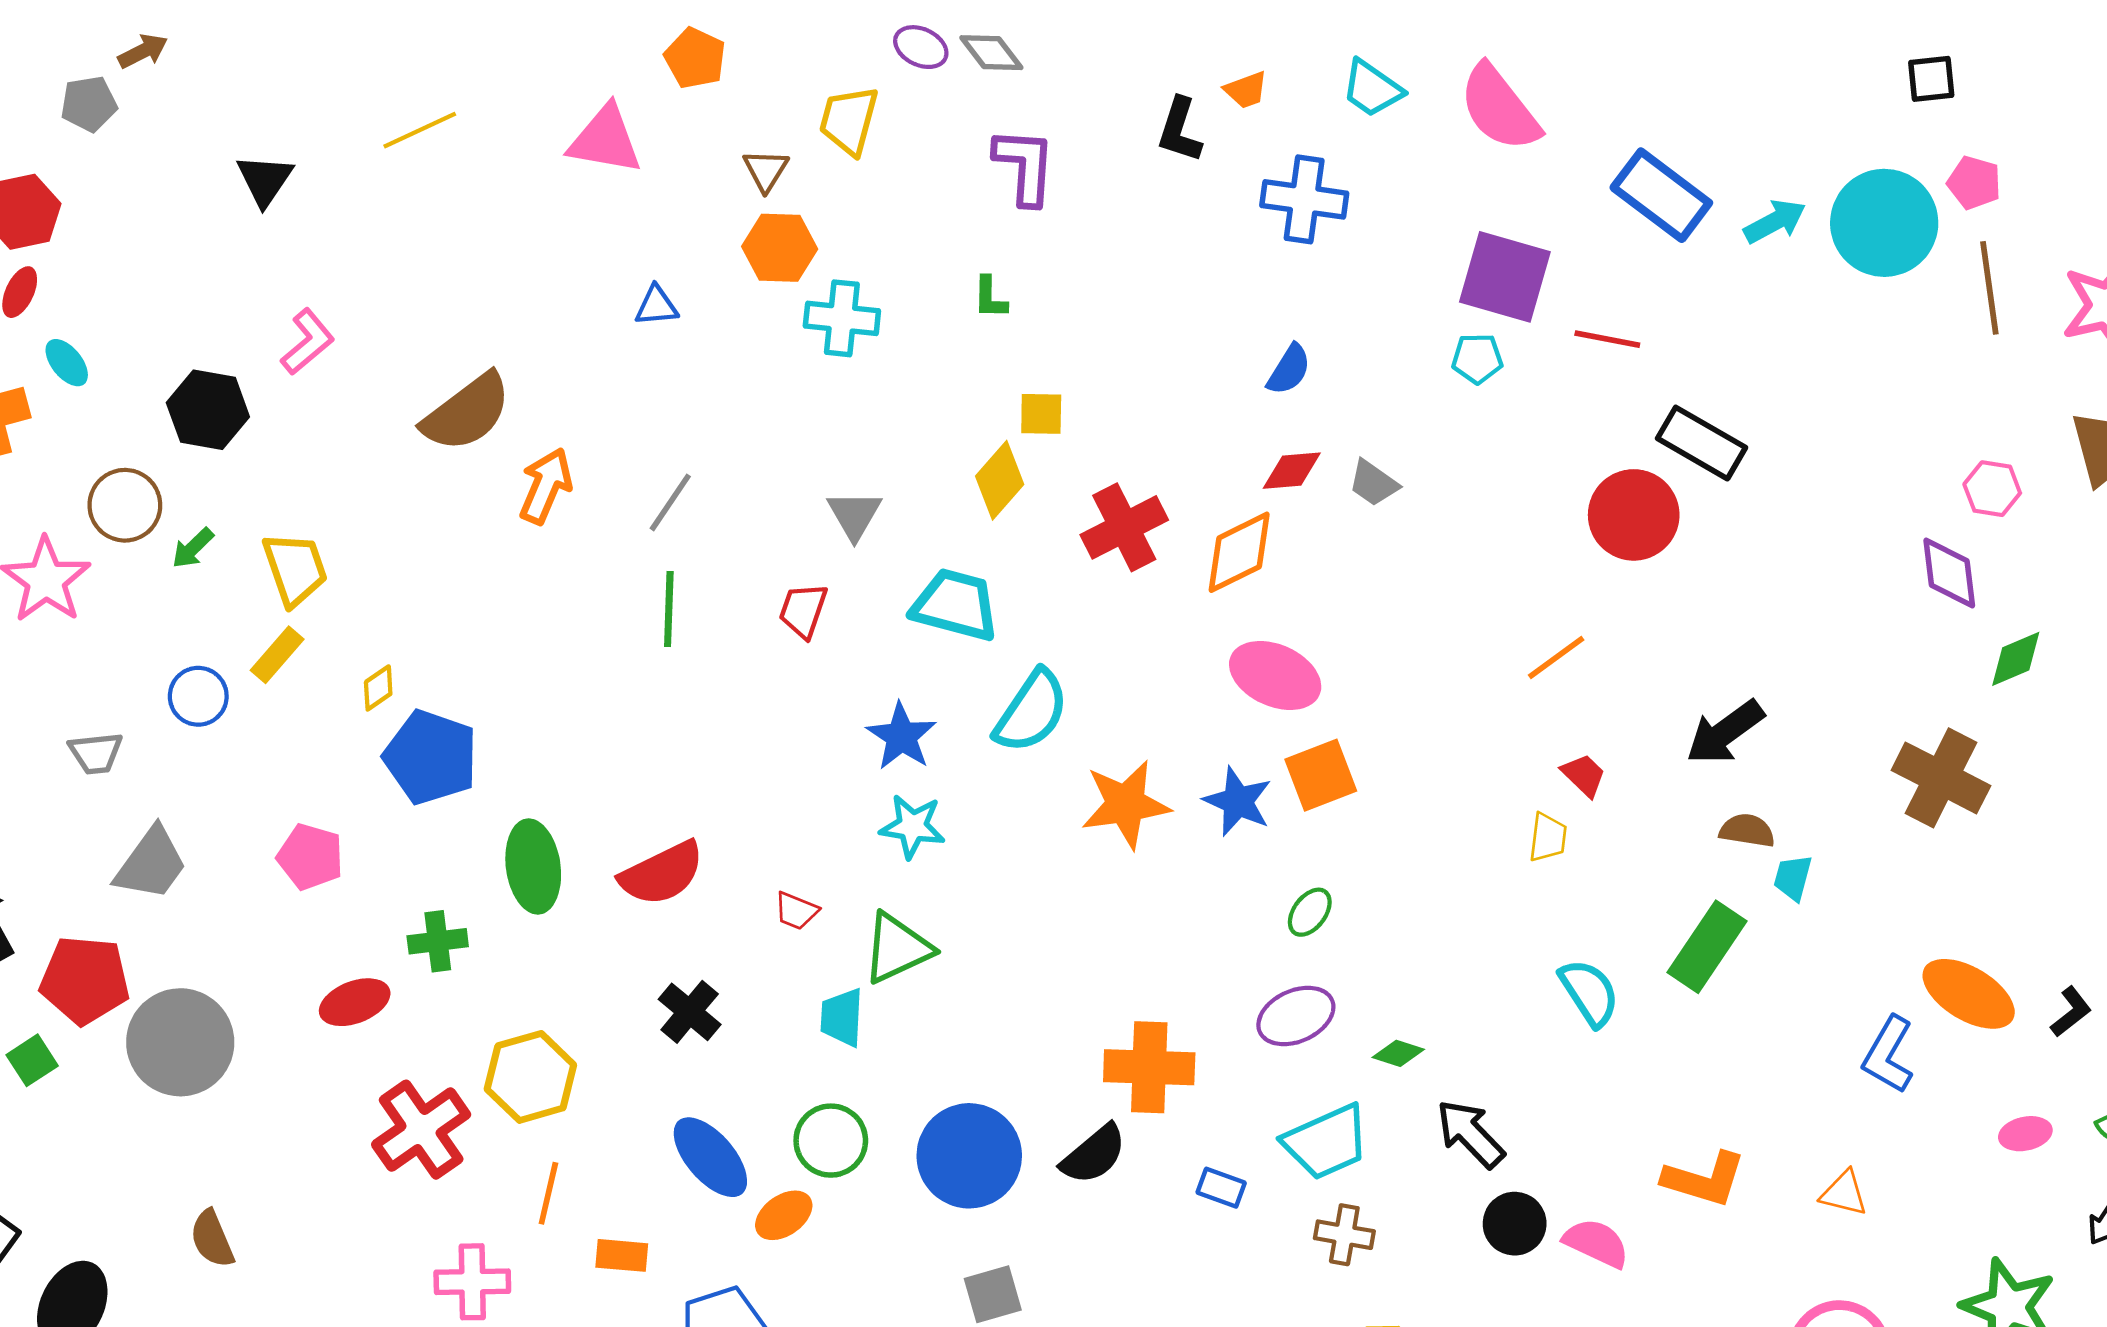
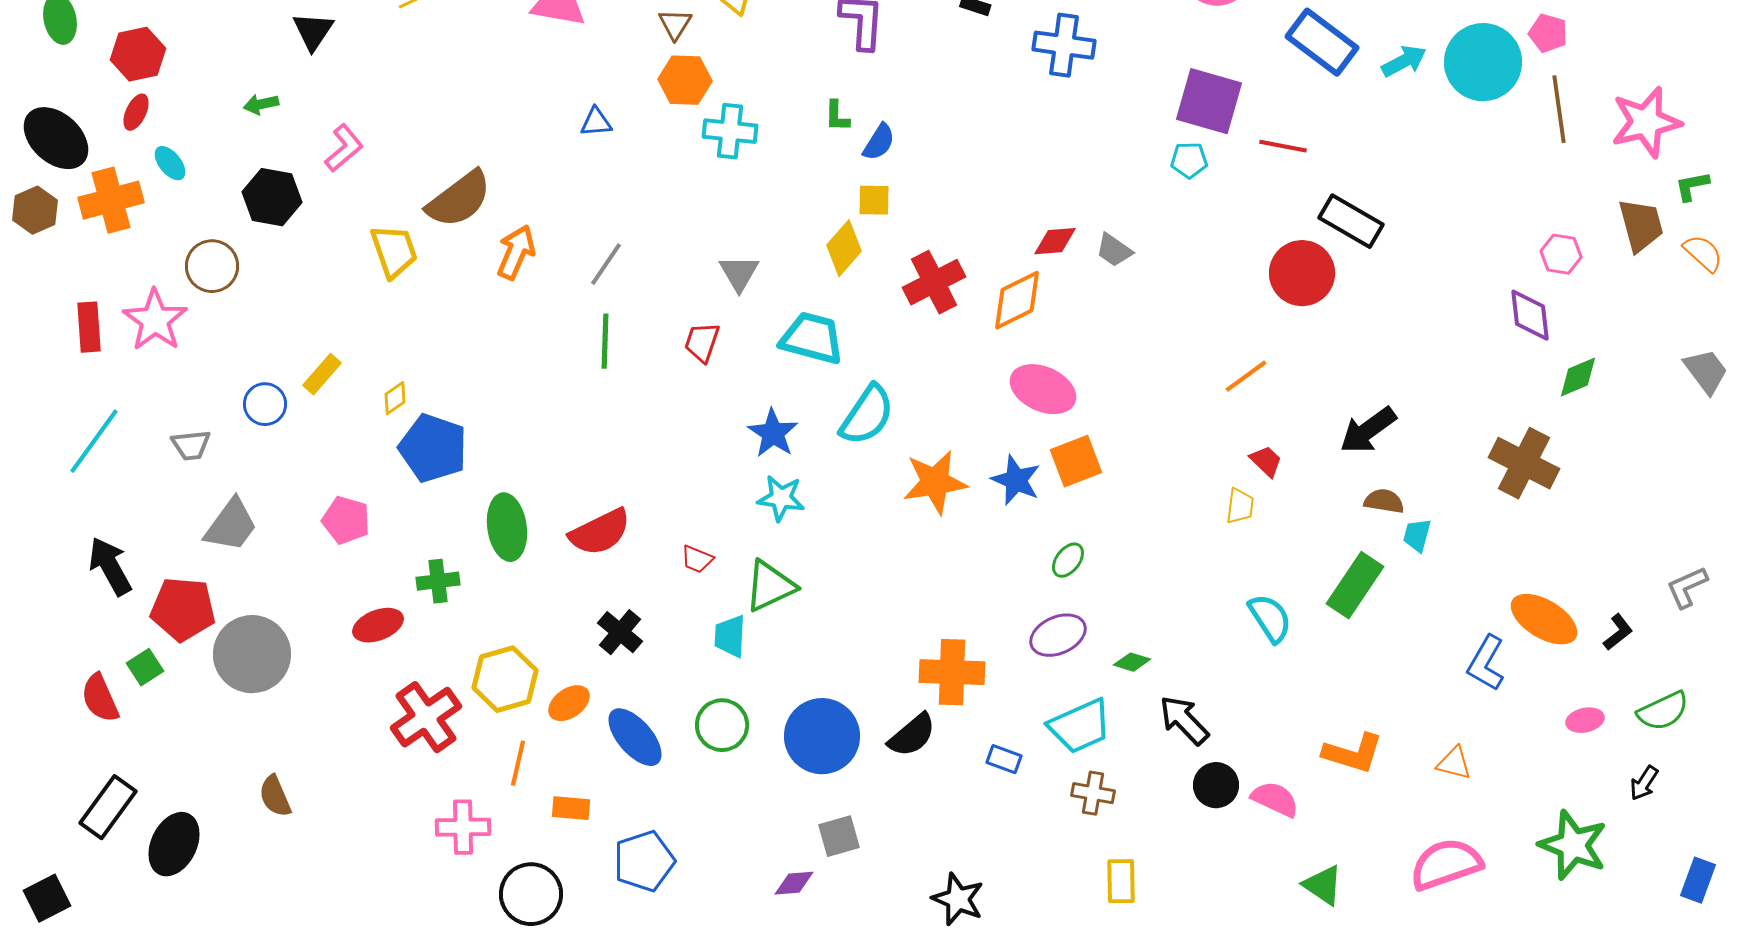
blue semicircle: (1289, 370) -> (879, 142), moved
green arrow: (193, 548) -> (261, 104), moved, turned 32
yellow trapezoid: (295, 569) -> (394, 251), moved
orange ellipse: (784, 1215) -> (569, 703), moved

